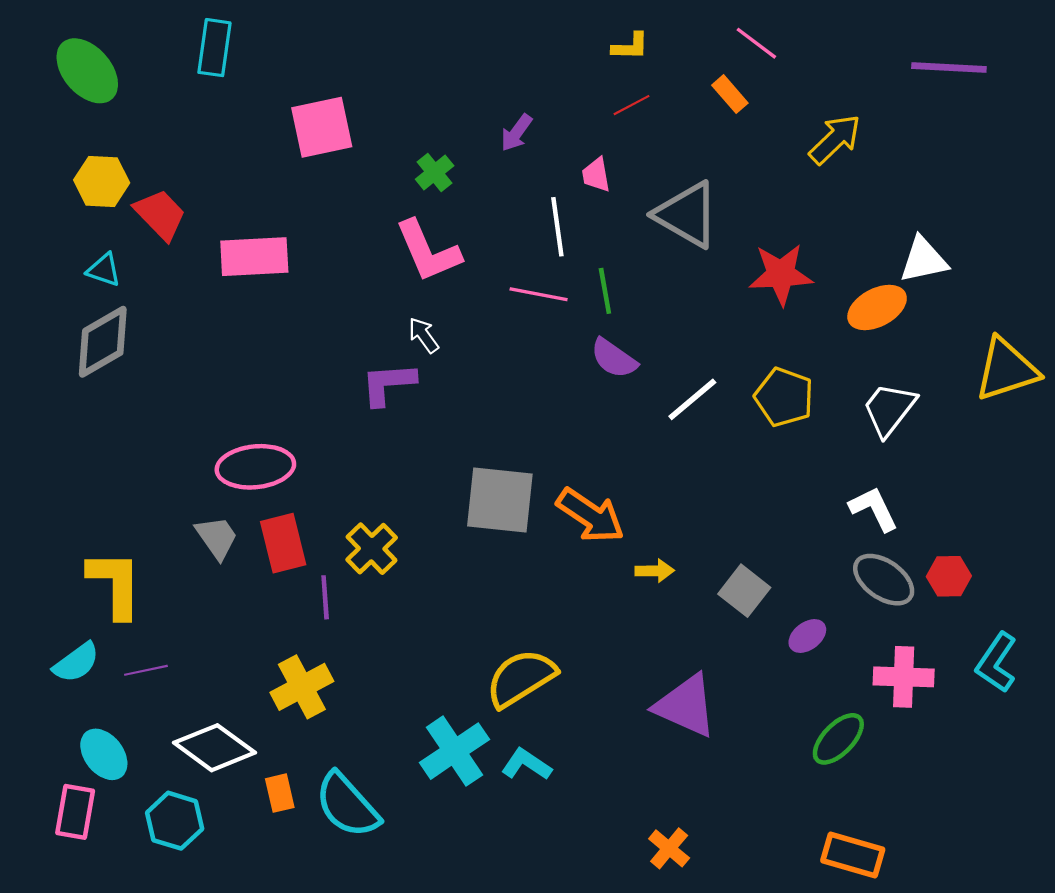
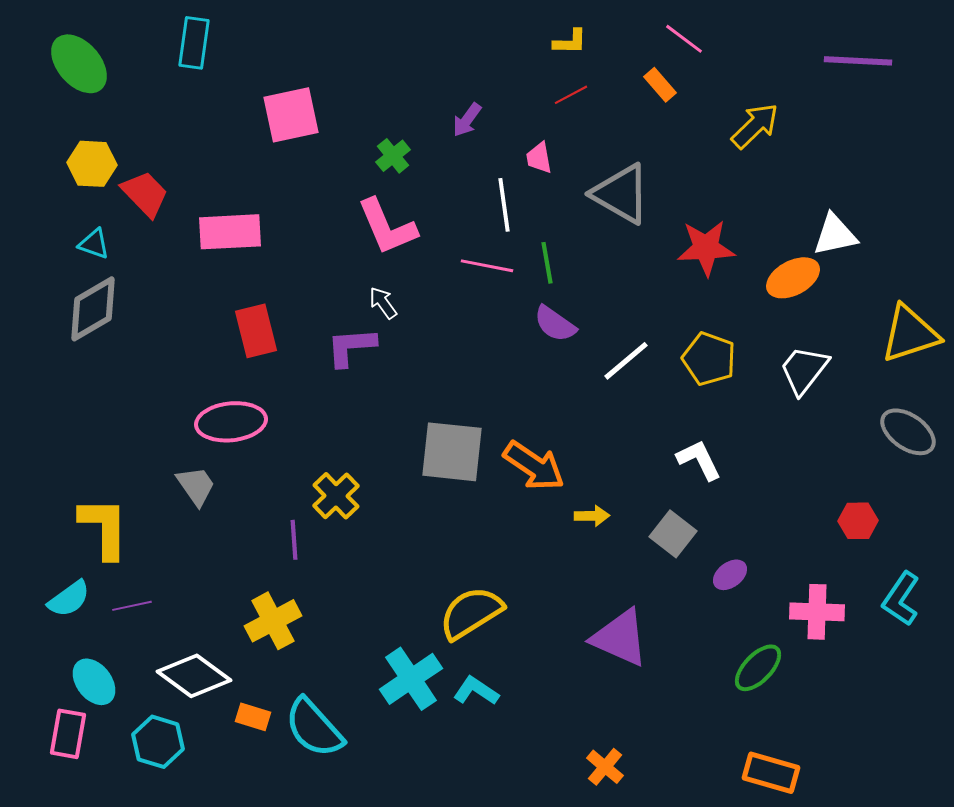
white L-shape: (874, 509) -> (699, 460), moved
red rectangle: (283, 543) -> (256, 331), moved
gray ellipse: (884, 580) -> (908, 432), moved
orange rectangle: (280, 793) -> (253, 717), turned -60

